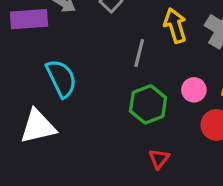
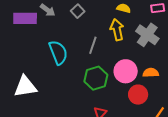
cyan semicircle: (61, 78) -> (58, 52), moved
pink circle: (194, 90) -> (126, 71), size x1.5

